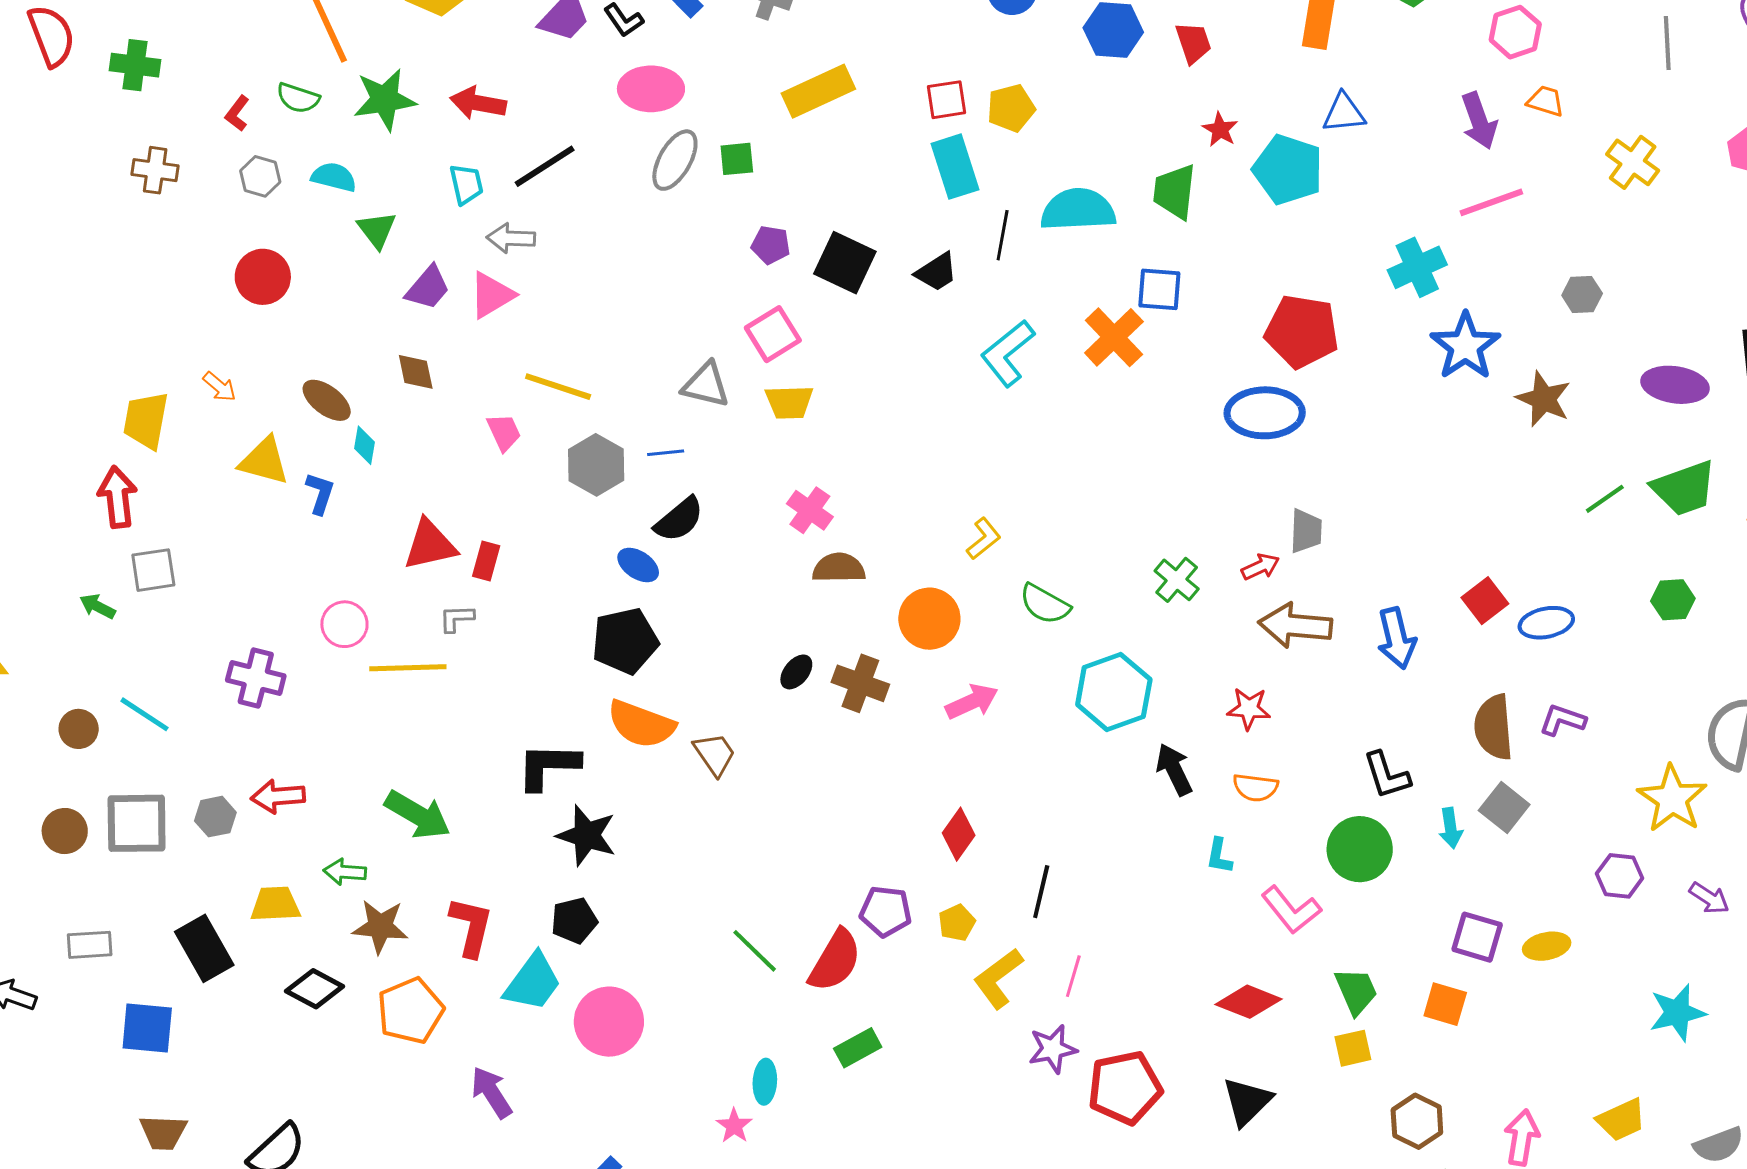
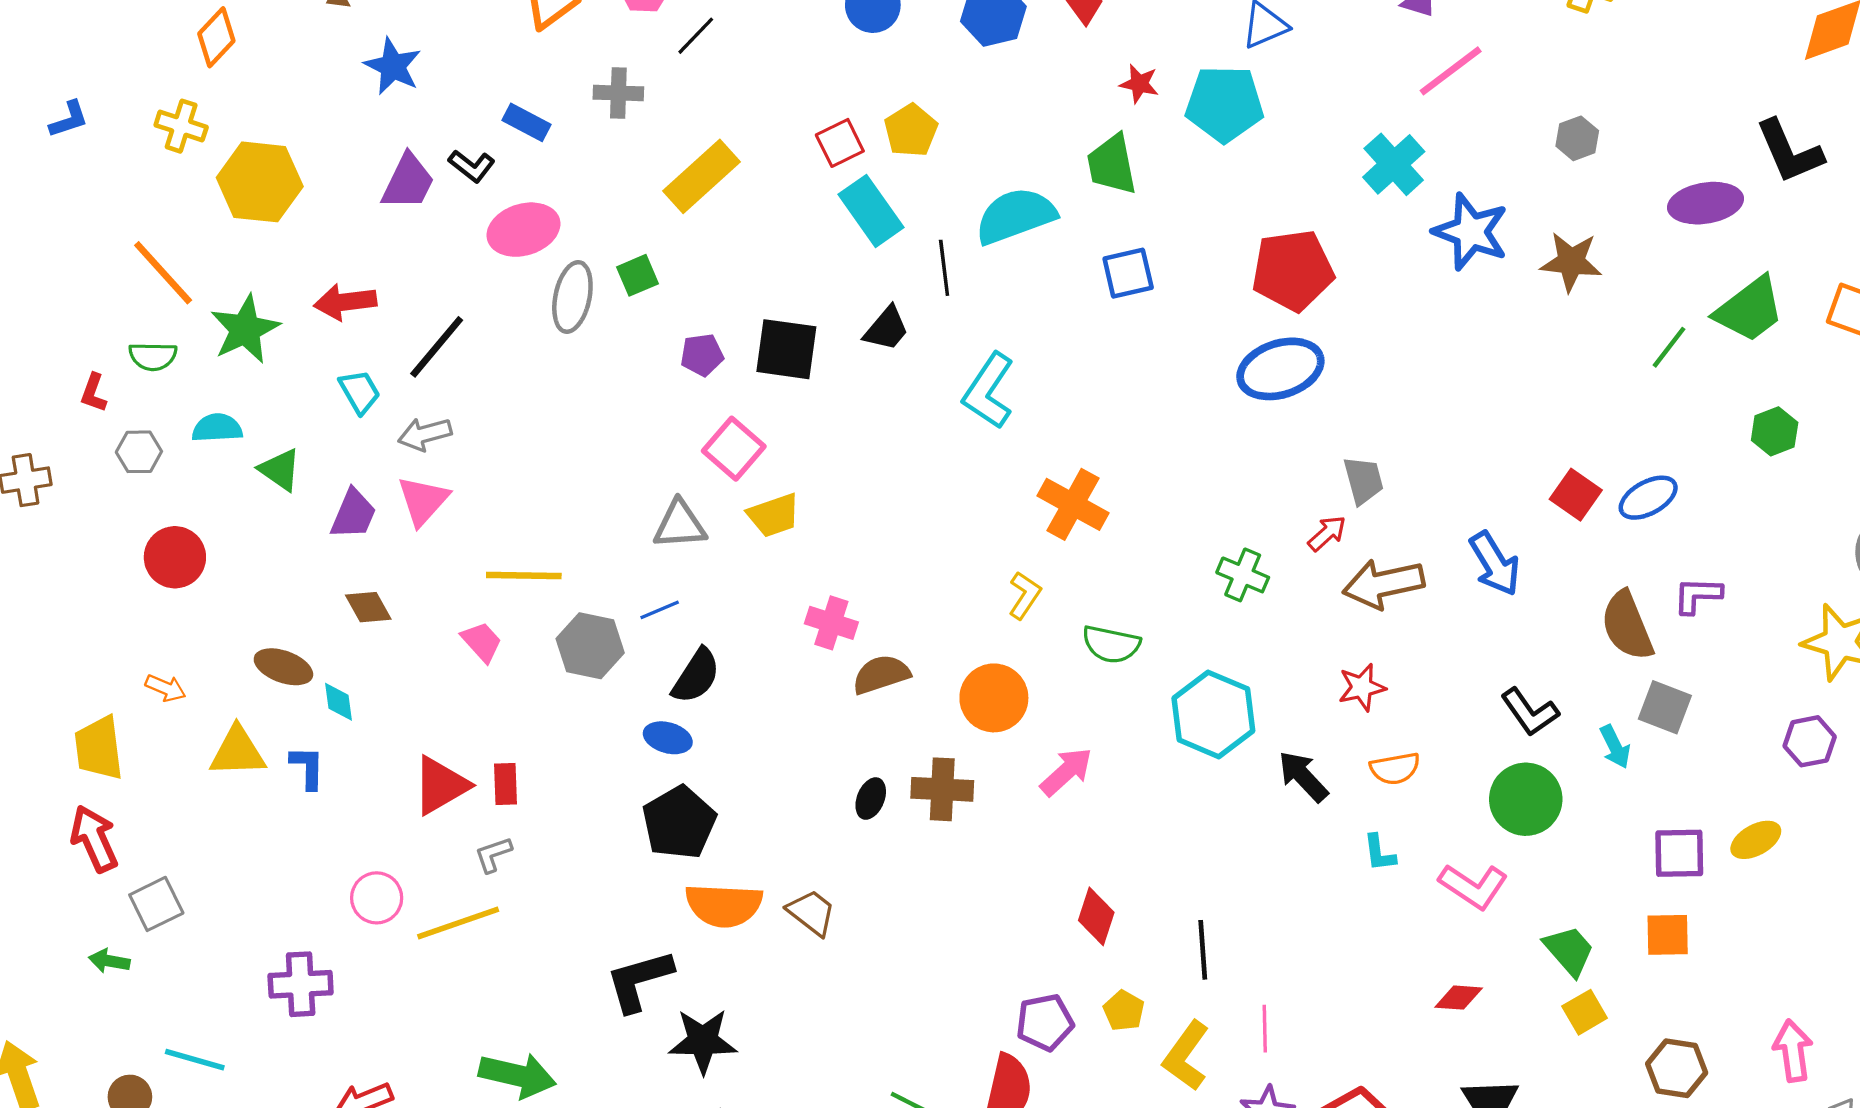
orange cross: (1114, 337) -> (1073, 504), moved
red diamond: (1248, 1002) -> (1459, 998), size x0.7

